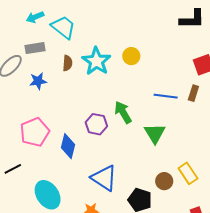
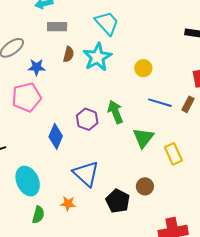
cyan trapezoid: (63, 27) -> (107, 23), moved
gray rectangle: (35, 48) -> (57, 27), moved
yellow circle: (131, 56) -> (143, 68), moved
pink pentagon: (35, 132) -> (27, 97), moved
yellow rectangle: (188, 173) -> (173, 154), moved

